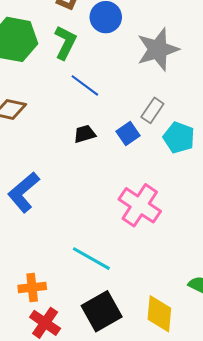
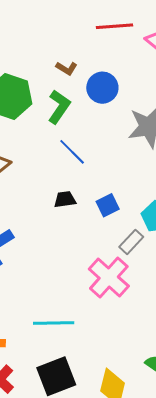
gray rectangle: (152, 110) -> (131, 242), moved
cyan line: (91, 259) -> (54, 323), turned -39

